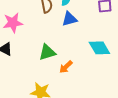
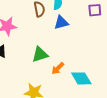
cyan diamond: (99, 48) -> (81, 78), moved

